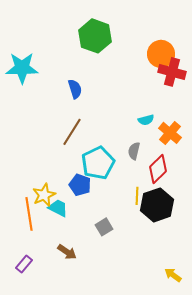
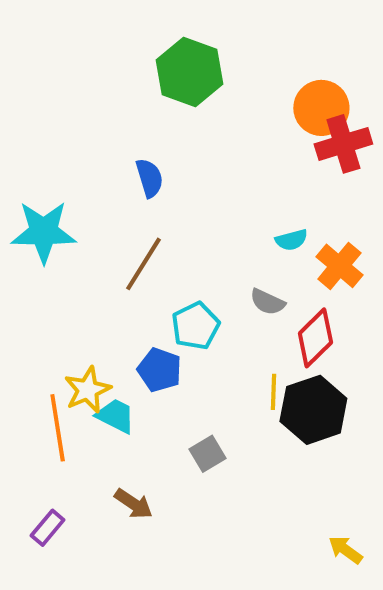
cyan star: (22, 68) -> (44, 232), moved
red cross: (172, 72) -> (343, 144), turned -32
gray semicircle: (134, 151) -> (267, 302), turned -78
cyan pentagon: (98, 163) -> (195, 326), size x0.7

